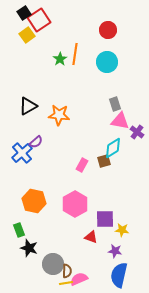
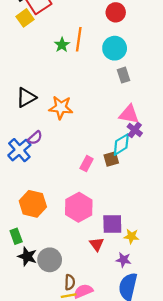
gray rectangle: (115, 104) -> (124, 75), moved
purple cross: (137, 132) -> (135, 130), moved
red triangle: (91, 237) -> (97, 244), turned 32
gray circle: (53, 264) -> (50, 260), moved

